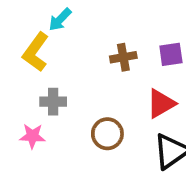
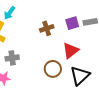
brown circle: (107, 134) -> (53, 69), moved

